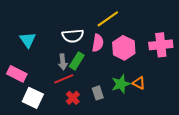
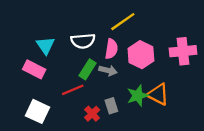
cyan triangle: (28, 40) -> (45, 45), moved
gray arrow: (63, 62) -> (108, 70), moved, turned -70
pink rectangle: (17, 74) -> (34, 69), moved
orange triangle: (139, 83) -> (158, 94), size x1.5
red cross: (73, 98) -> (92, 114), moved

